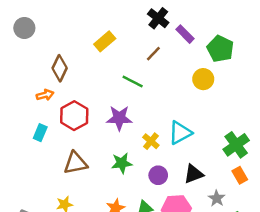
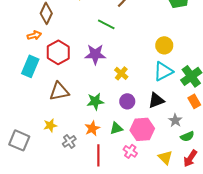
yellow circle: (203, 79) -> (164, 45), moved
cyan rectangle: (40, 133) -> (30, 66), size x1.5
cyan triangle: (180, 133) -> (163, 71), moved
green star: (122, 163) -> (95, 101), moved

